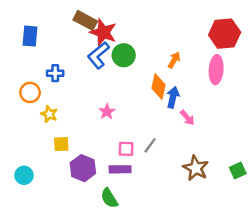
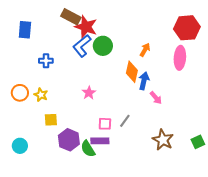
orange circle: (30, 92) -> (20, 93), moved
green semicircle: (109, 198) -> (88, 149), moved

